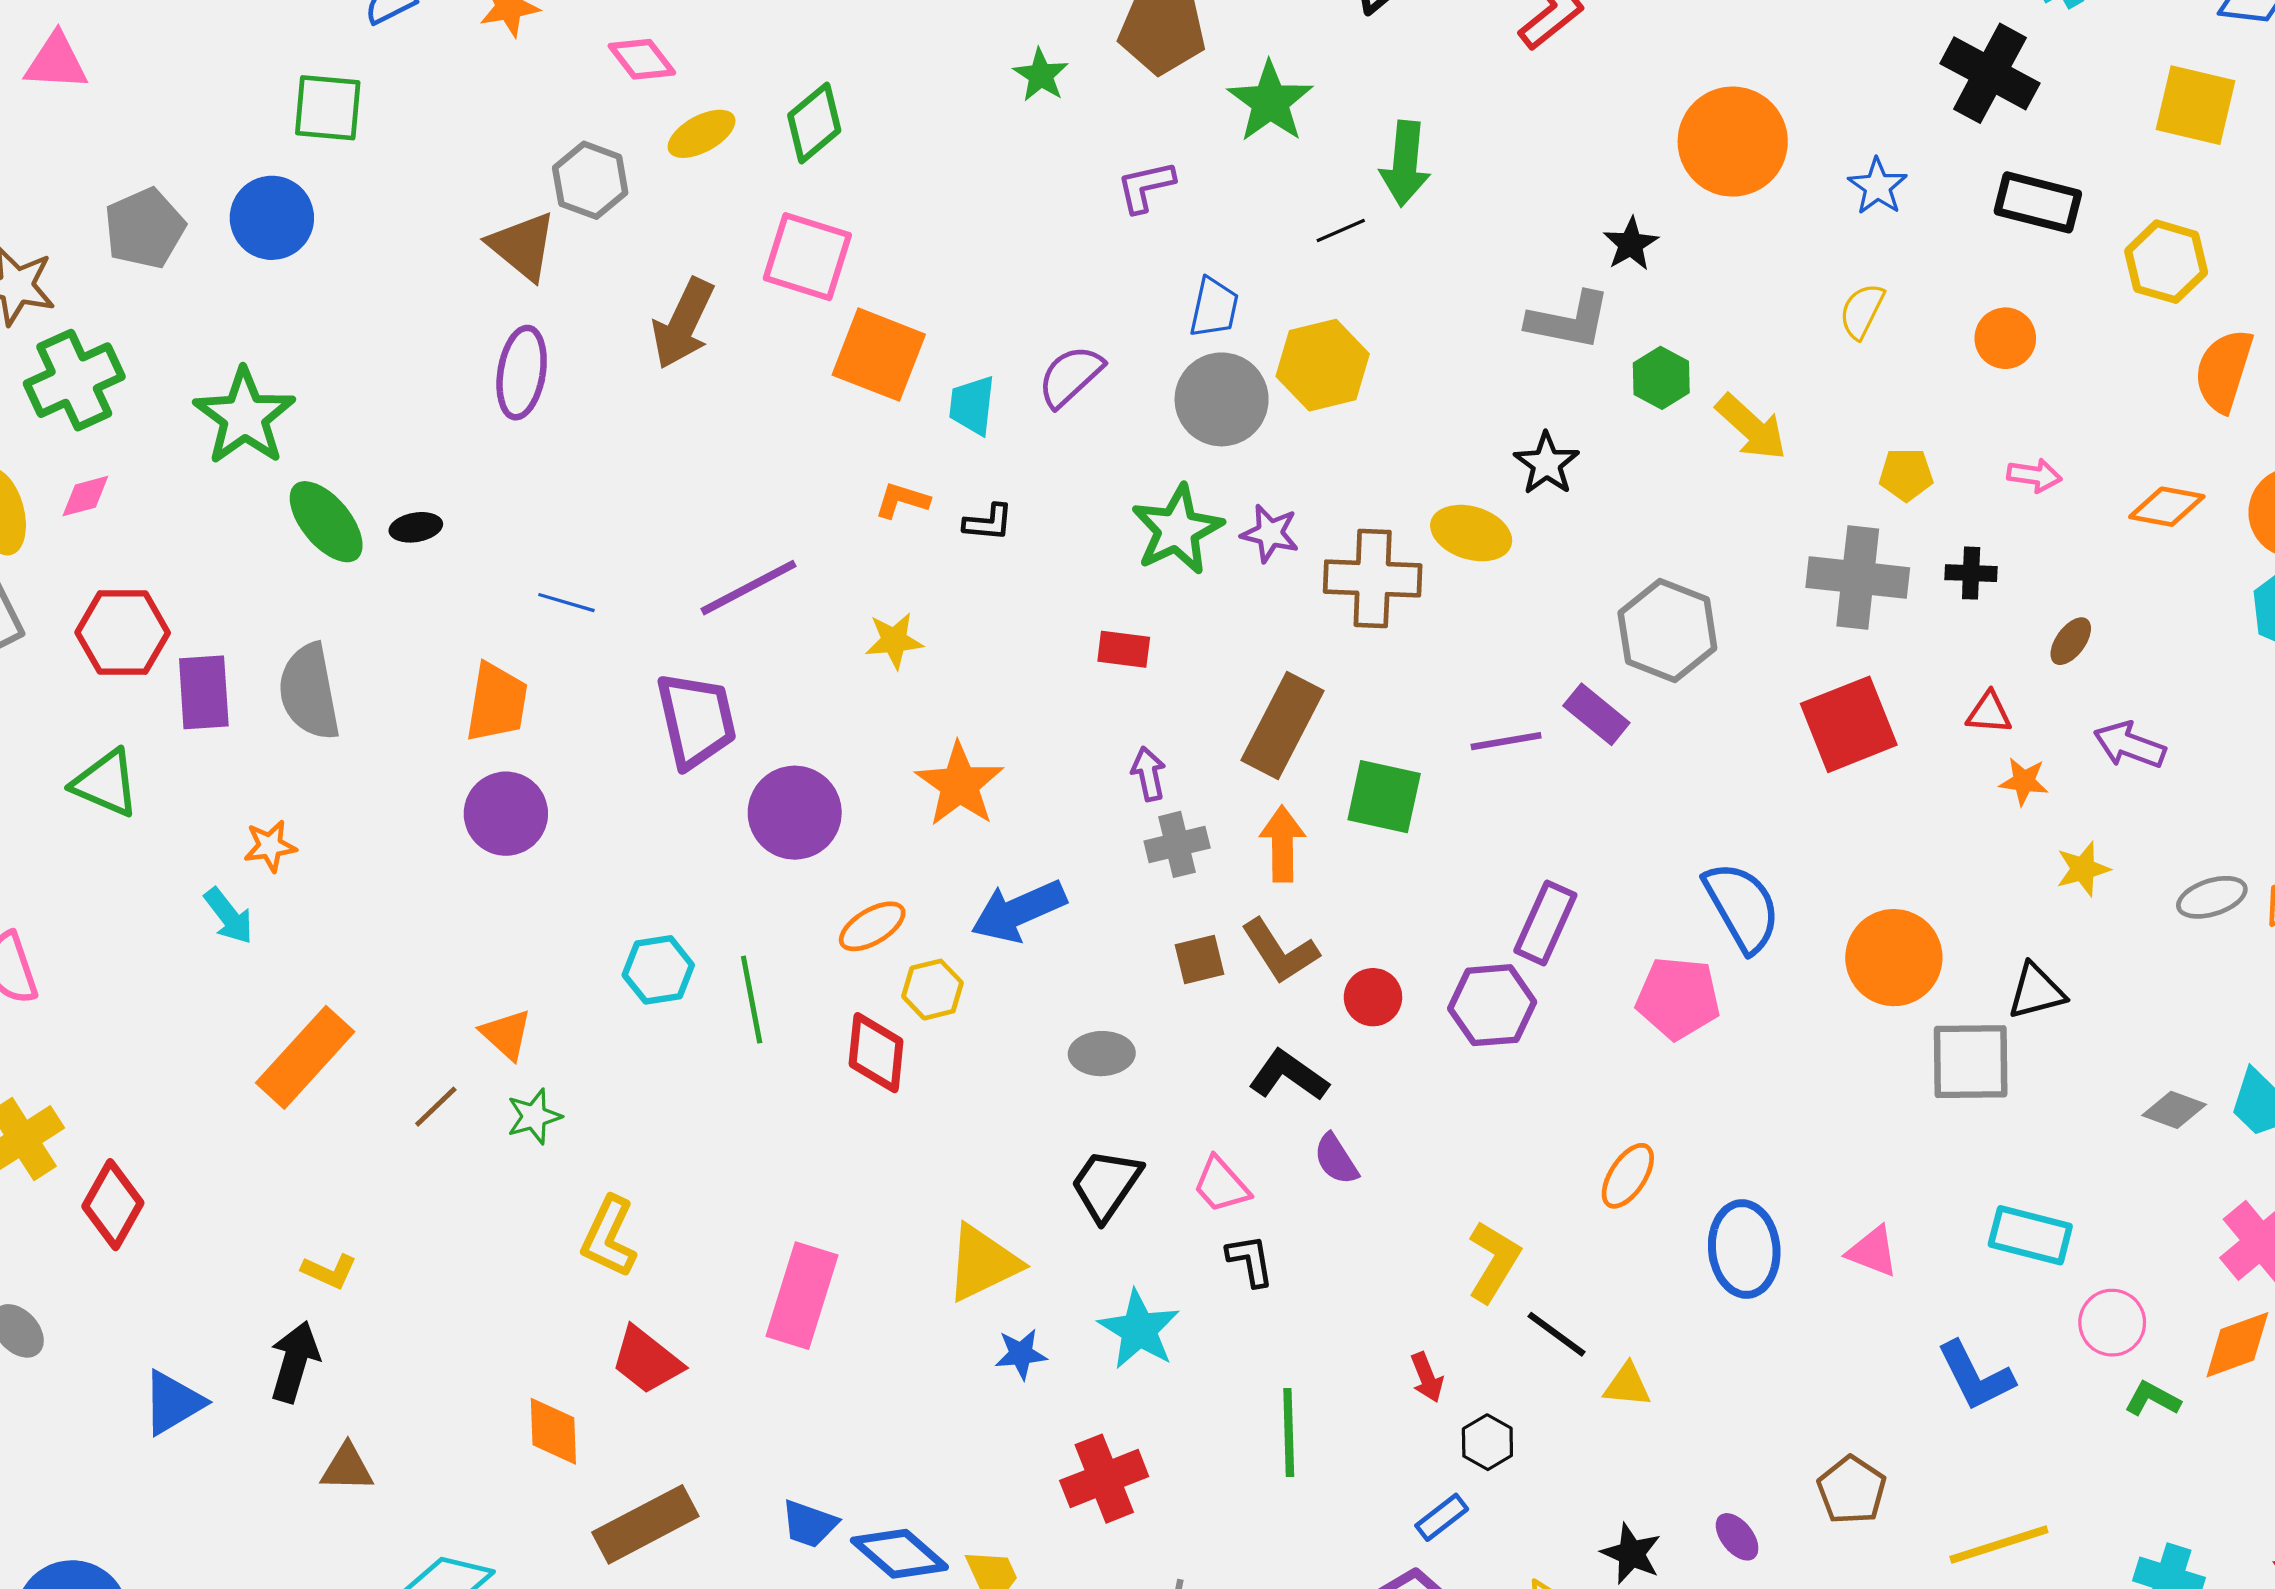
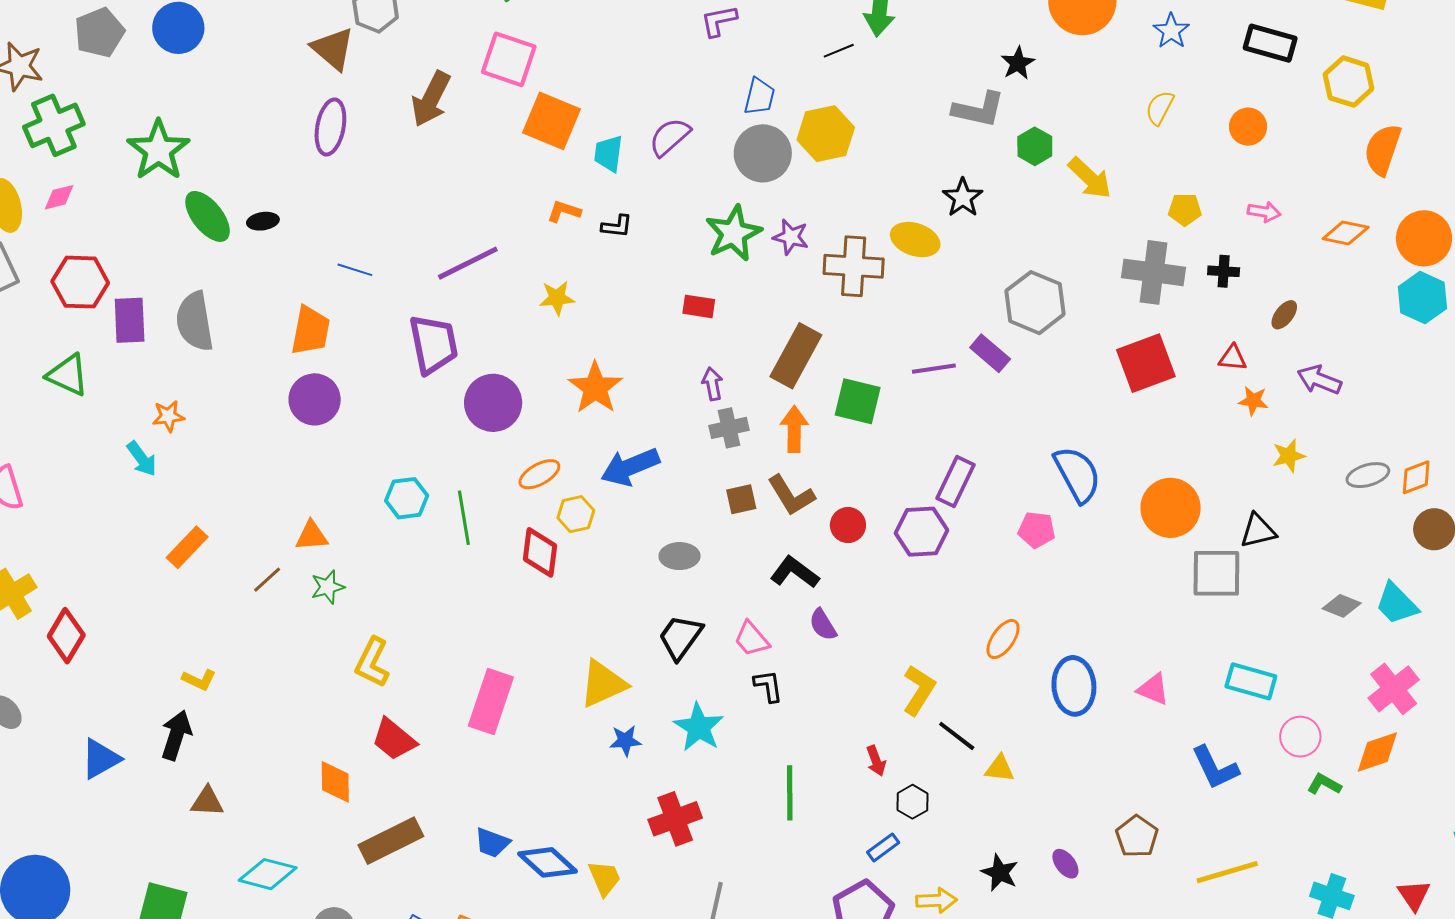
pink pentagon: (1678, 998) -> (1037, 530), size x0.7
orange triangle: (506, 1034) -> (312, 536), turned -48
orange rectangle: (305, 1057) -> (187, 547), size x0.7

